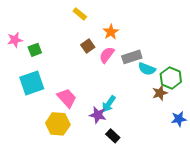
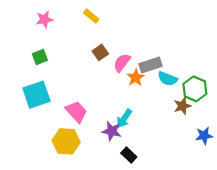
orange star: (111, 32) -> (136, 78), moved
pink star: (15, 40) -> (44, 19), moved

